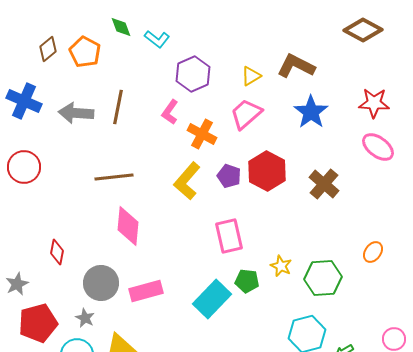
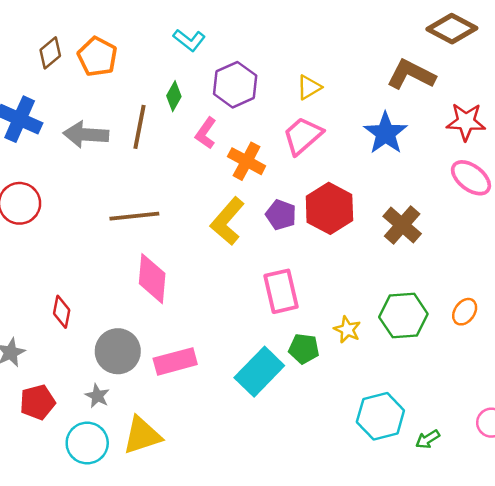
green diamond: (121, 27) -> (174, 96), moved, turned 50
brown L-shape: (296, 66) -> (411, 75), moved
green hexagon: (323, 278) -> (403, 316), moved
red pentagon: (38, 323) -> (37, 402), size x0.7

